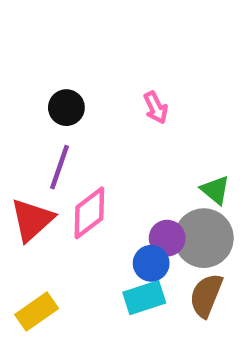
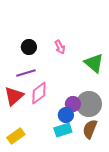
pink arrow: (156, 108) -> (60, 47), moved
purple line: (60, 167) -> (26, 73), turned 54
green triangle: (215, 190) -> (94, 63), moved, size x1.5

